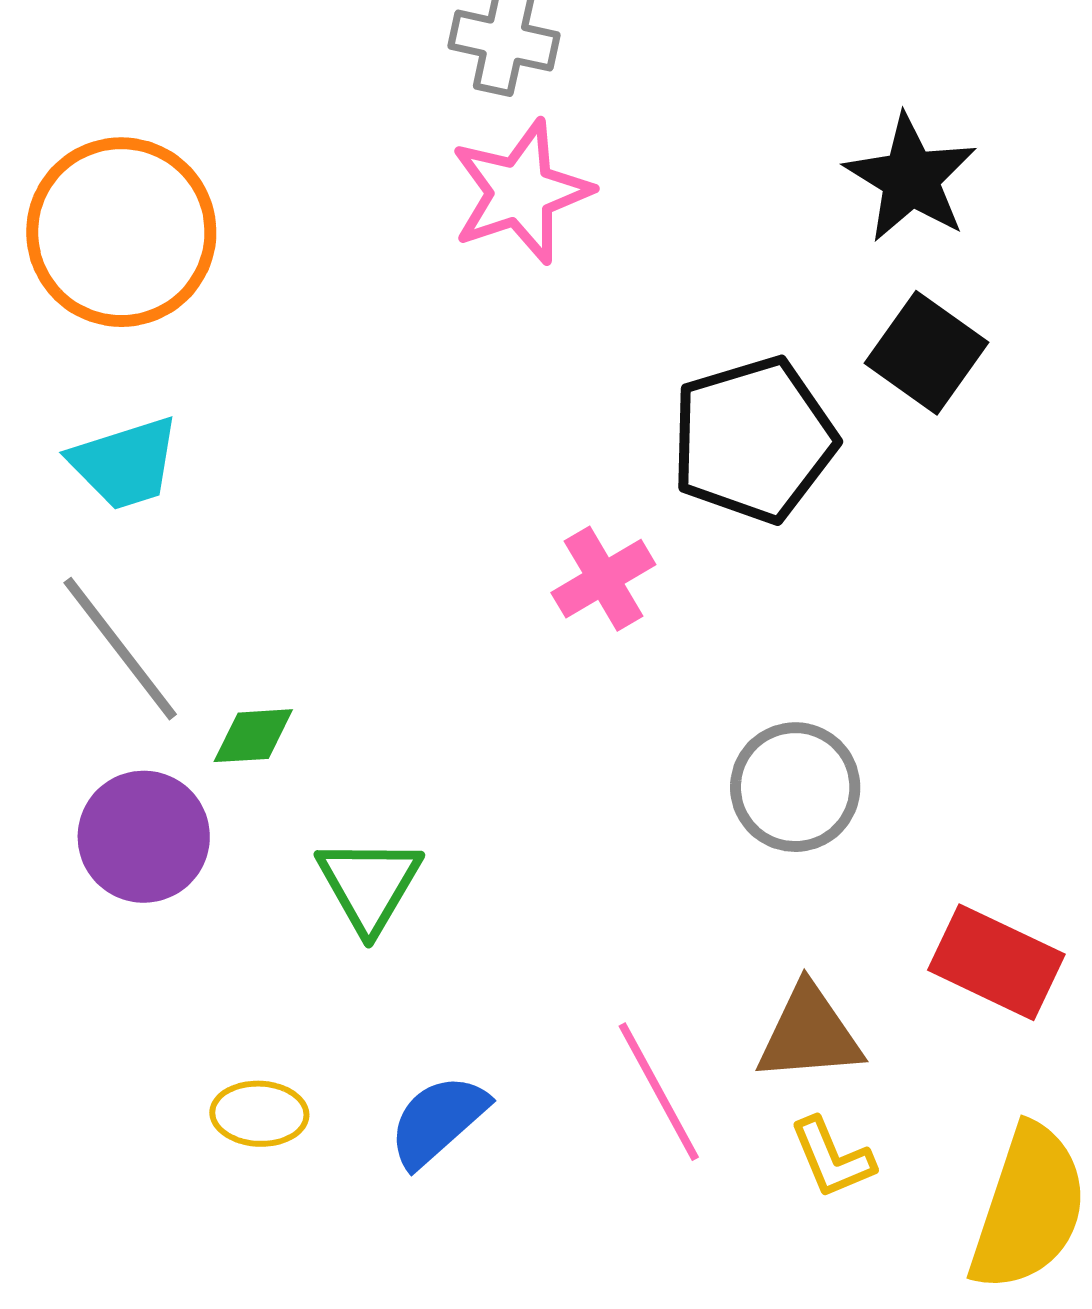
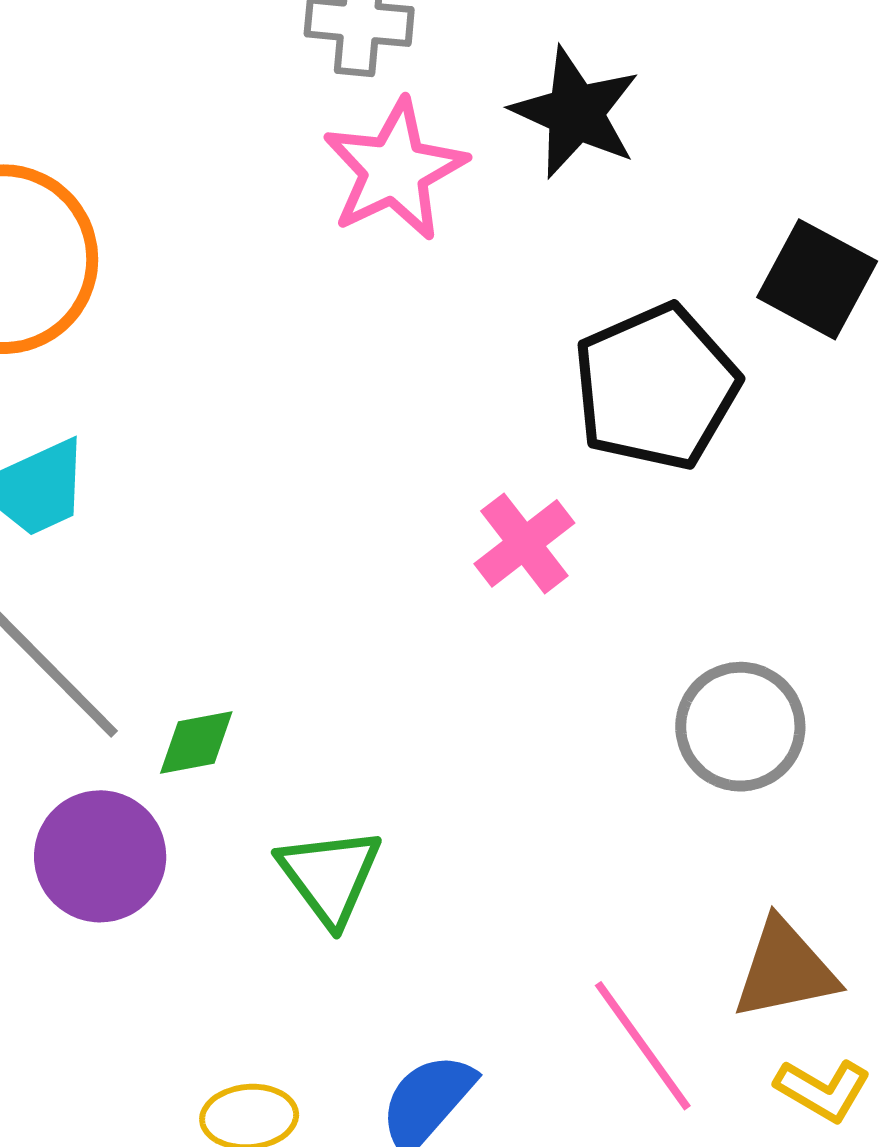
black star: (911, 178) -> (576, 113), moved
yellow L-shape: (832, 1158) -> (823, 1090), turned -30

